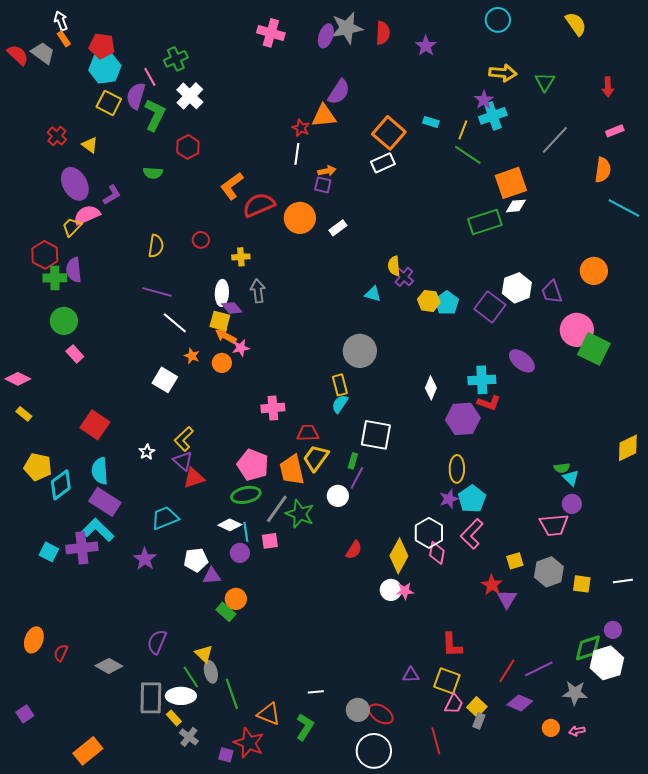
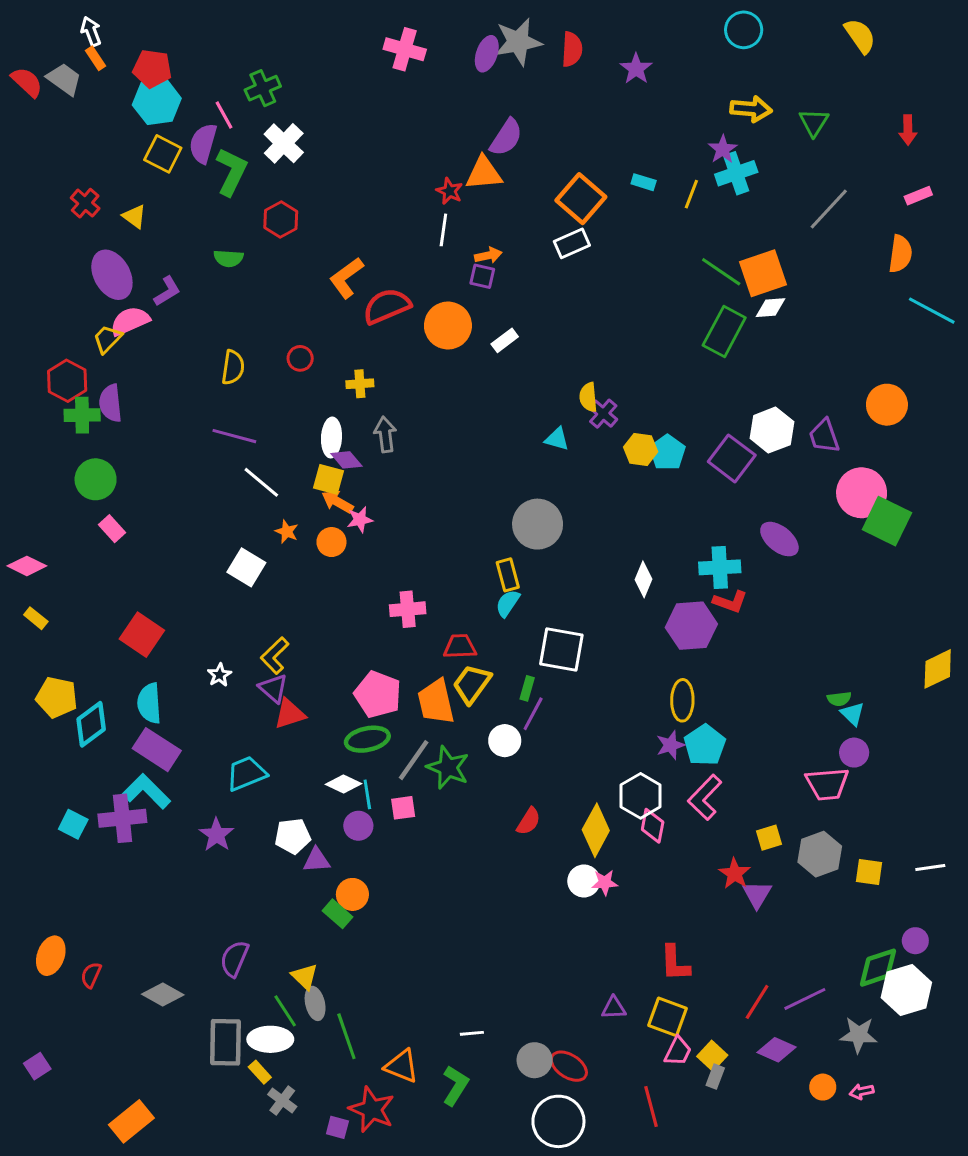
green line: (468, 155) -> (721, 272), moved
green rectangle: (485, 222) -> (724, 331), turned -44

